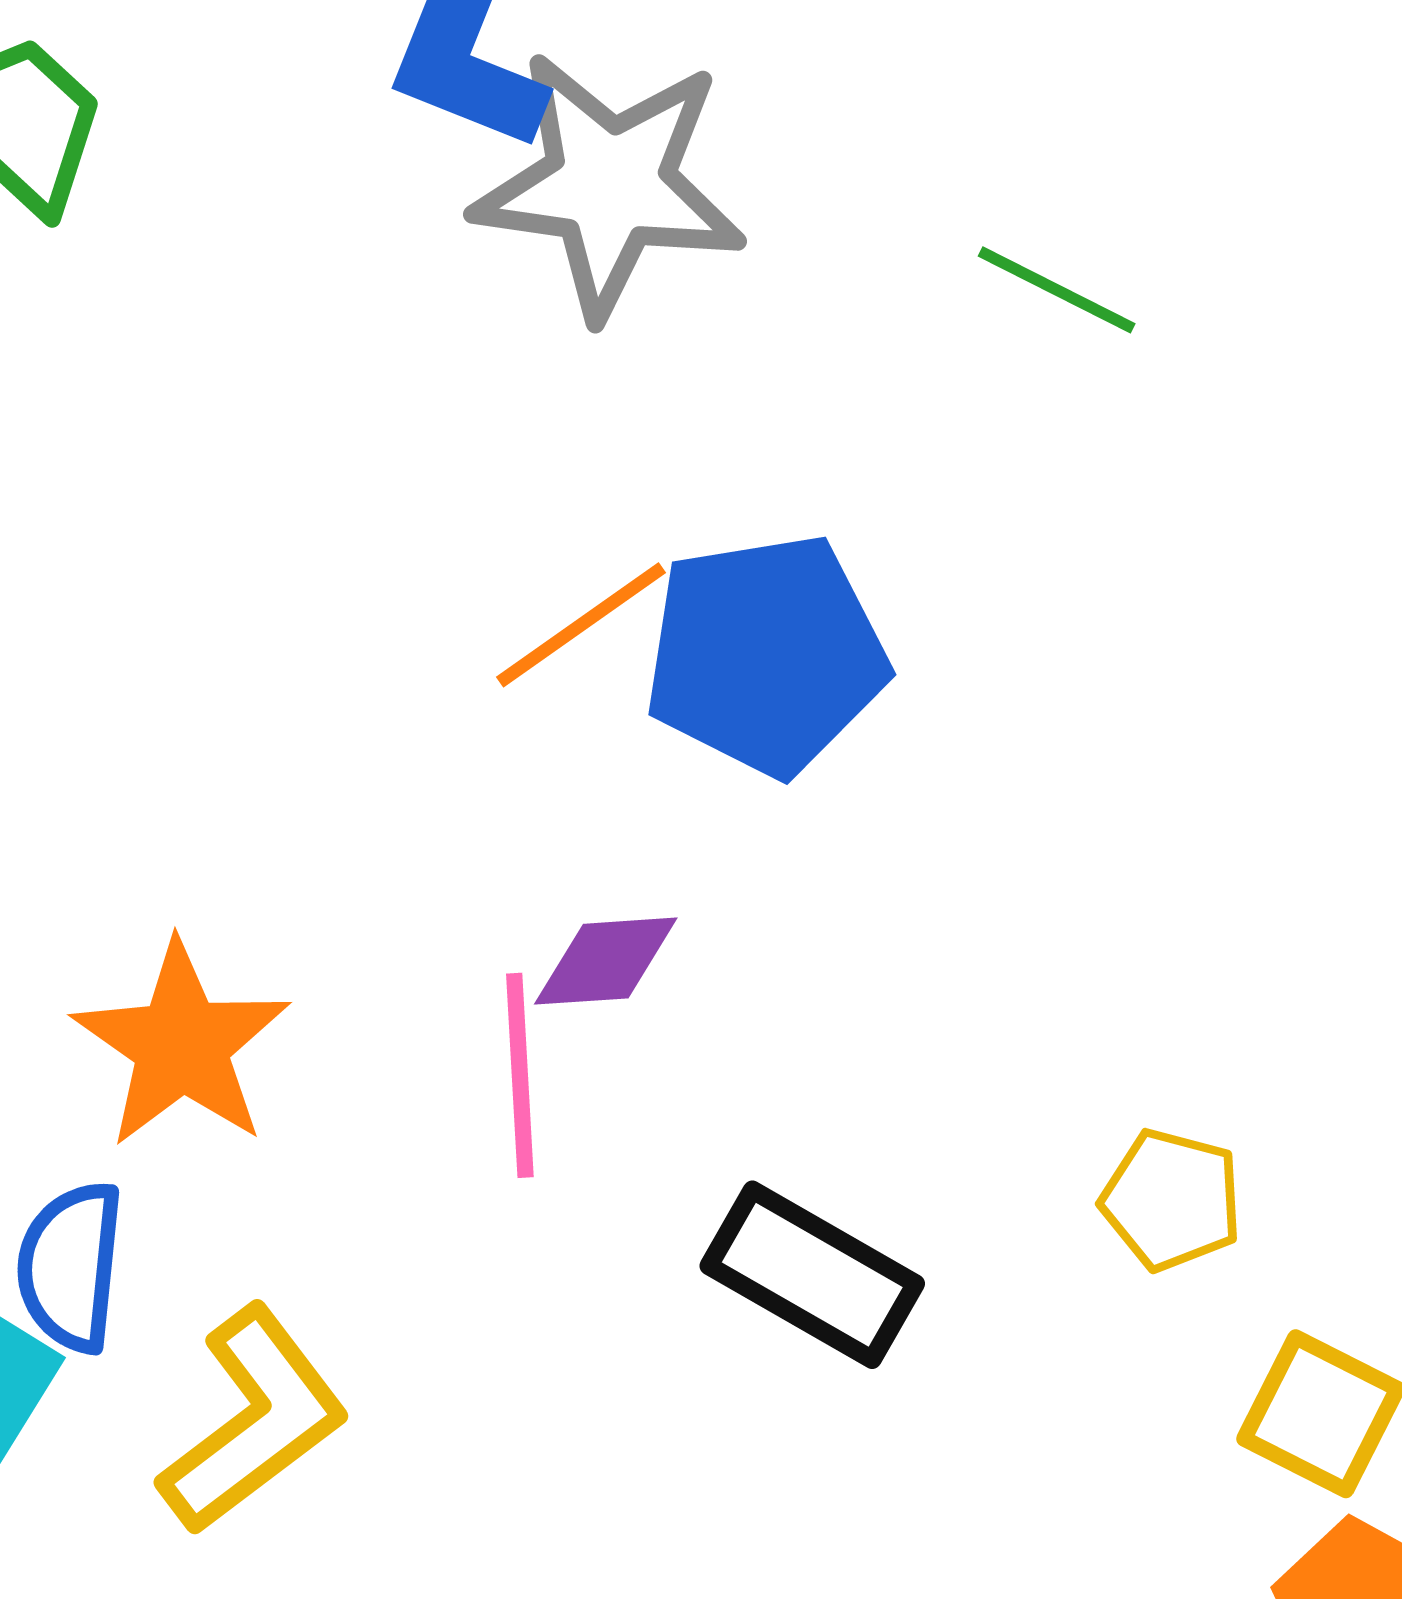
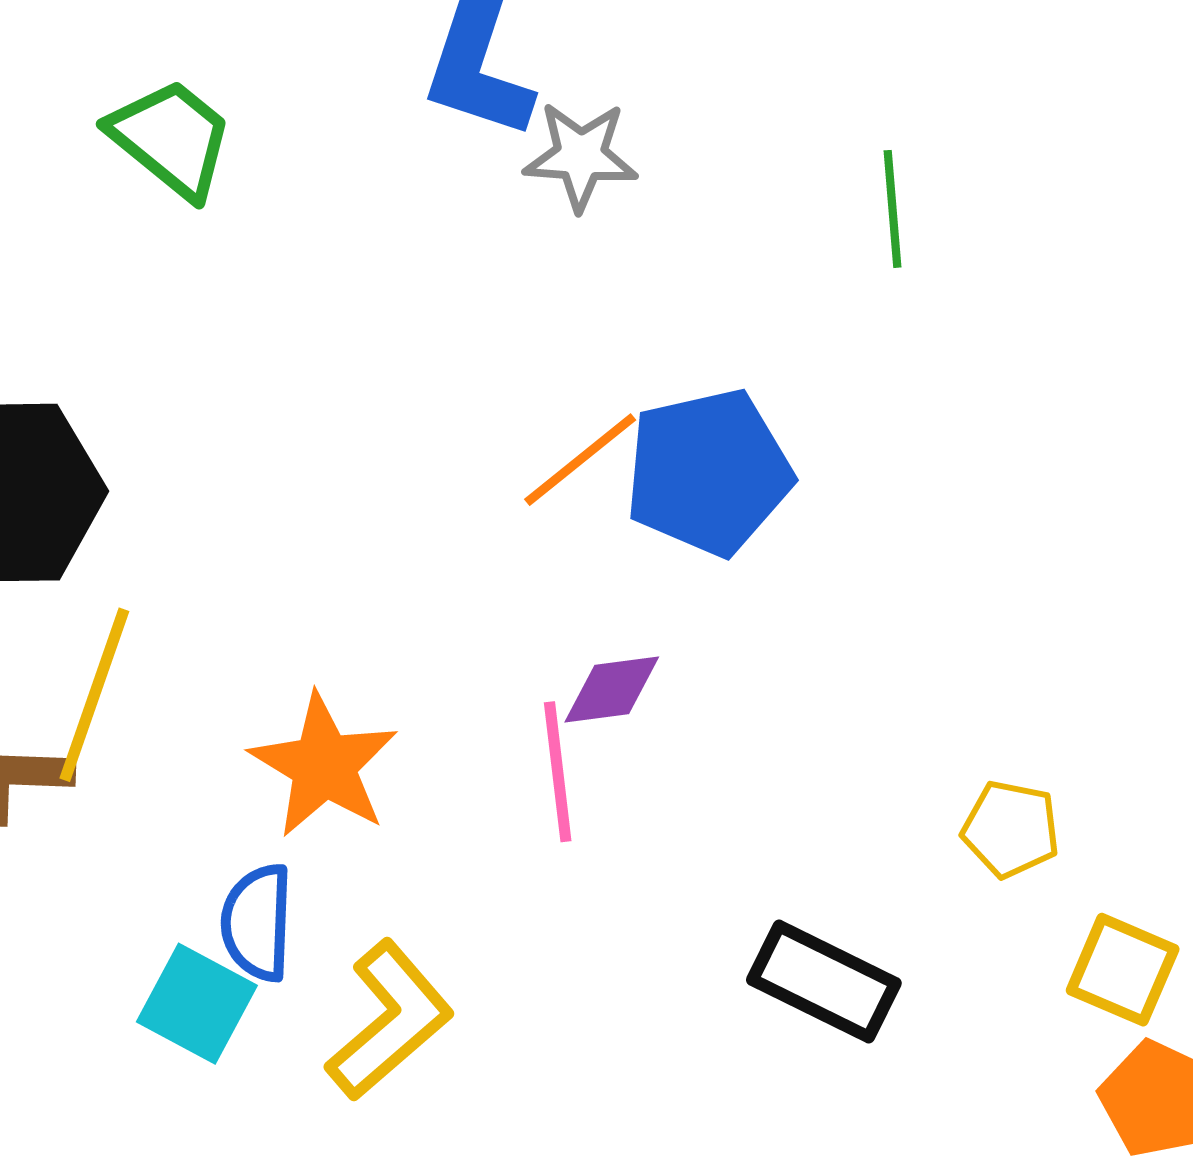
gray star: (609, 185) -> (581, 156), size x0.6
green line: (1057, 290) -> (892, 209), turned 62
black rectangle: (812, 1275) -> (824, 982), moved

